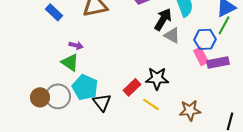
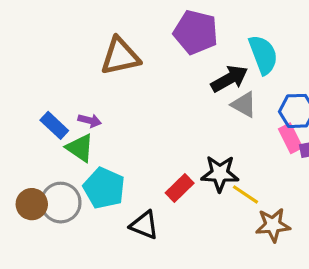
blue rectangle: (54, 12) -> (54, 125), moved
black arrow: (163, 19) -> (229, 79), turned 30
black triangle: (102, 102) -> (144, 225), moved, turned -30
yellow line: (151, 104) -> (246, 194), moved

